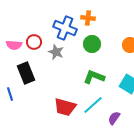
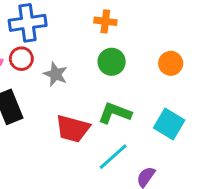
blue cross: (65, 28) -> (28, 23), moved, turned -30
red trapezoid: (65, 107) -> (73, 129), moved

